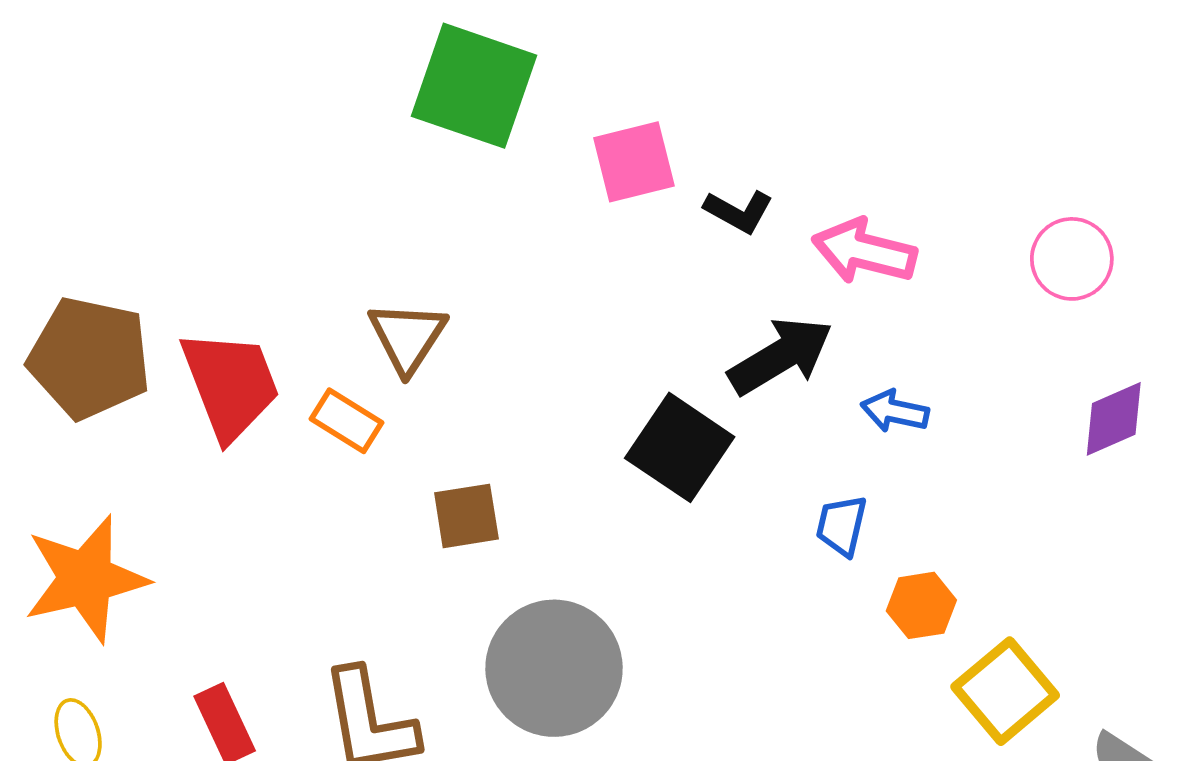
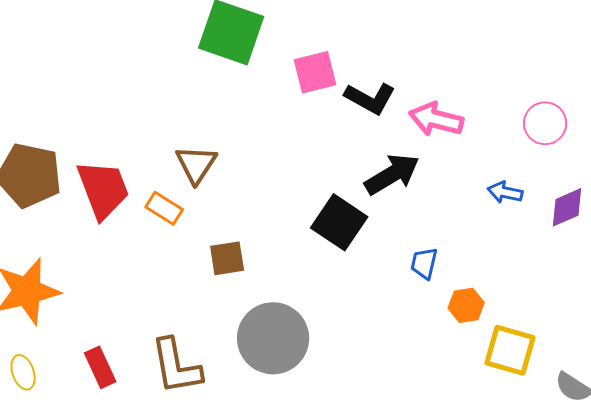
black L-shape: (739, 211) -> (370, 98), size x1.4
blue arrow: (895, 411) -> (505, 192), moved
yellow square: (1005, 691) -> (510, 350), turned -34

